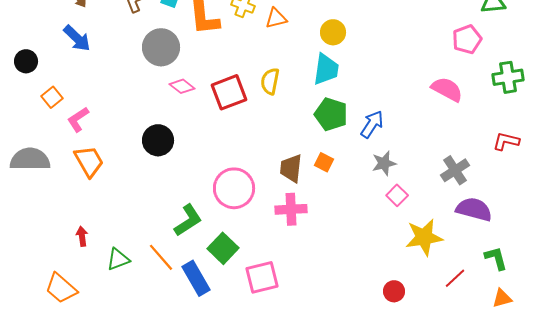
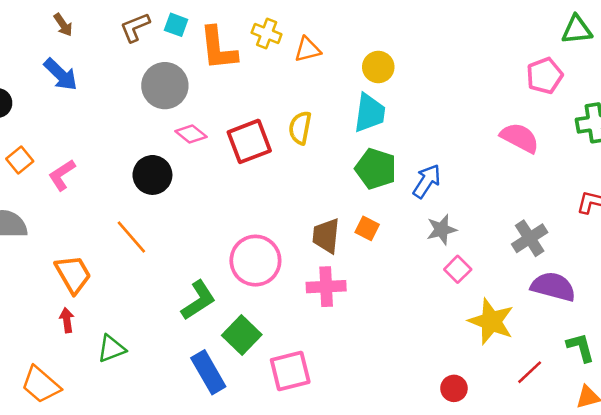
orange square: (52, 97) -> (20, 160), moved
black circle: (158, 140) -> (152, 175), moved
orange trapezoid: (89, 161) -> (73, 274), moved
yellow star: (424, 237) -> (491, 321), turned 30
orange line: (161, 257) -> (131, 237), moved

